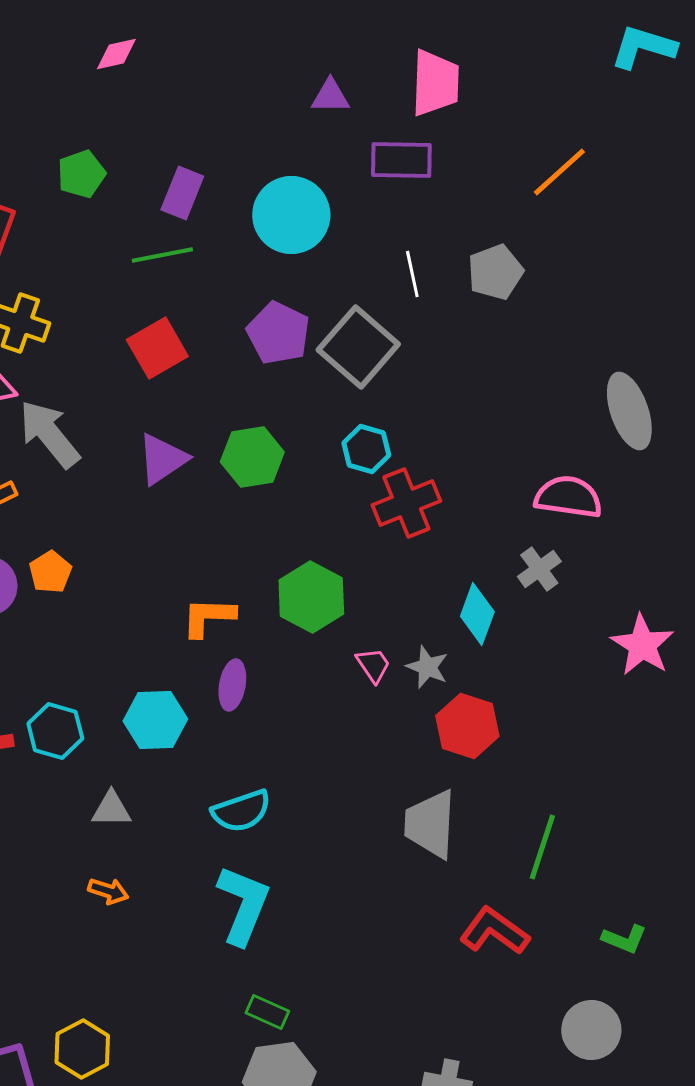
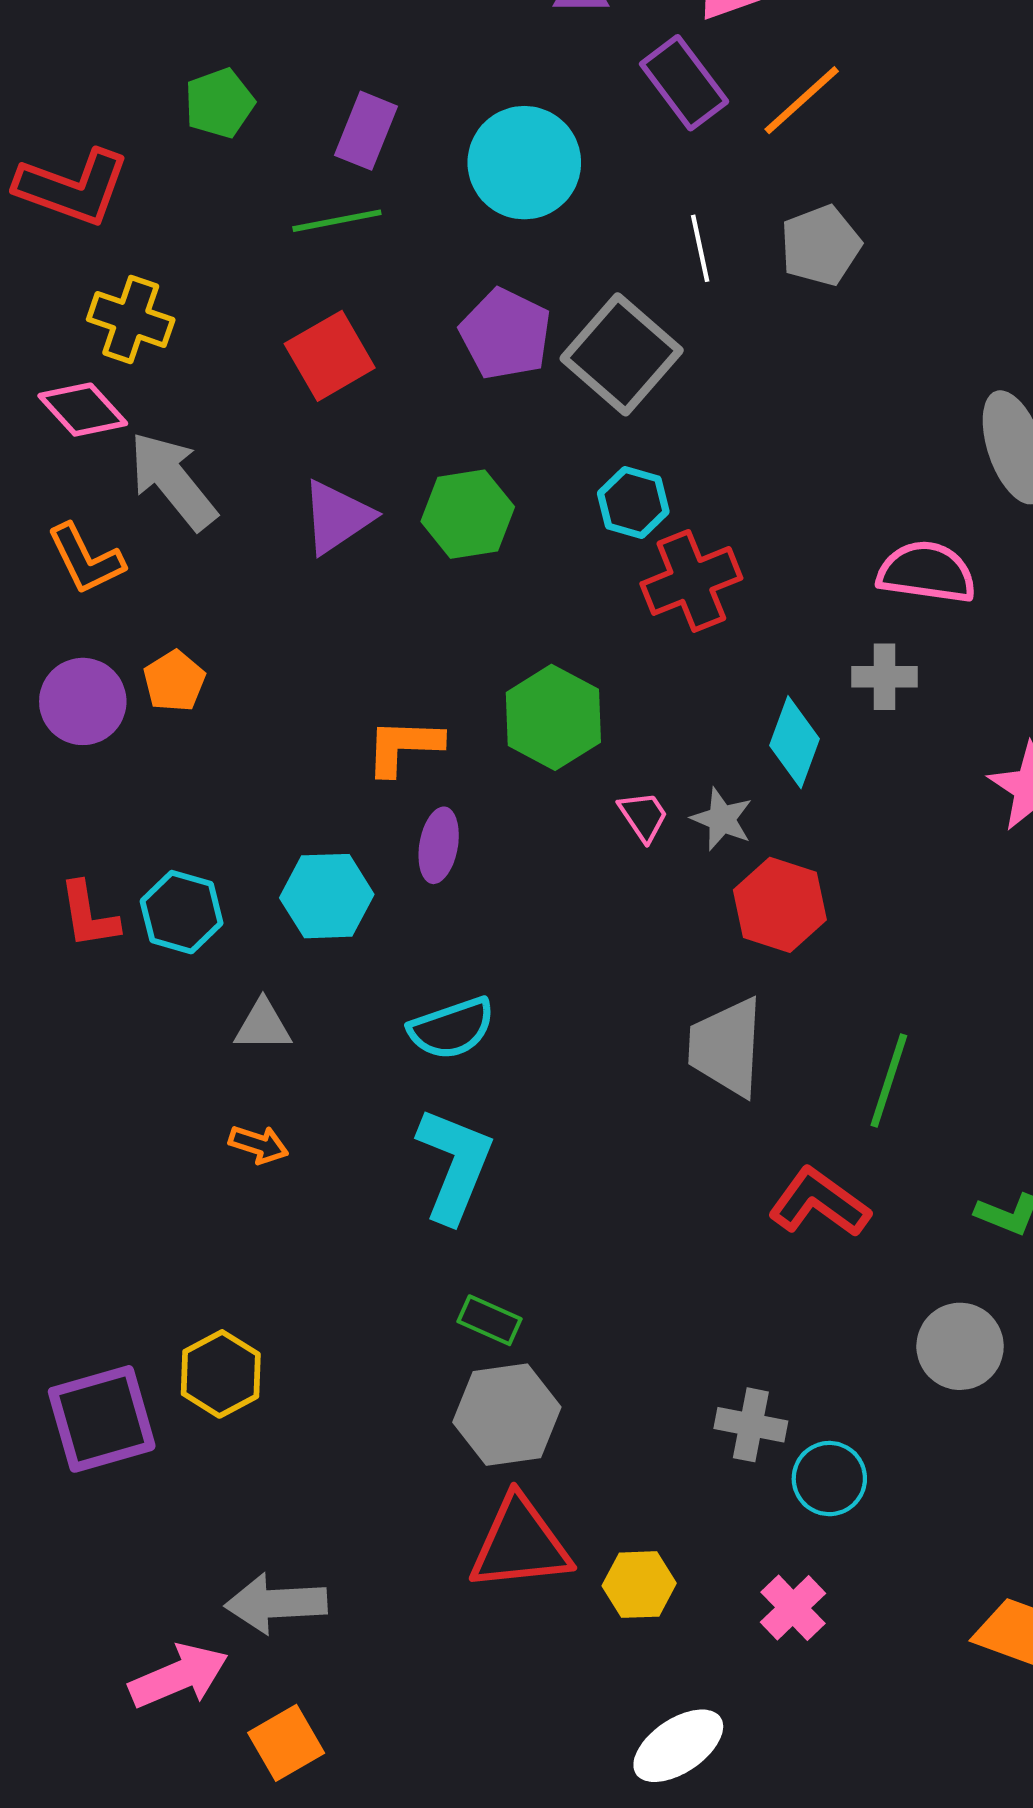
purple rectangle: (401, 160) -> (684, 83), turned 52
orange line: (559, 172) -> (802, 100), moved
gray cross: (539, 569) -> (885, 677), turned 36

